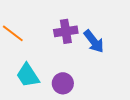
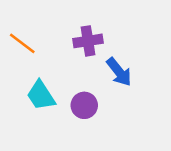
blue arrow: (94, 41) -> (119, 72), moved

